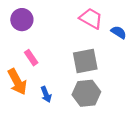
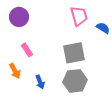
pink trapezoid: (91, 18) -> (79, 16), turned 45
orange arrow: (17, 82) -> (15, 71), size x0.7

